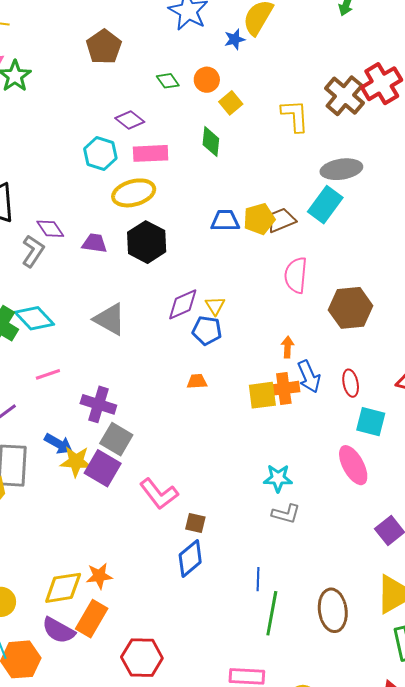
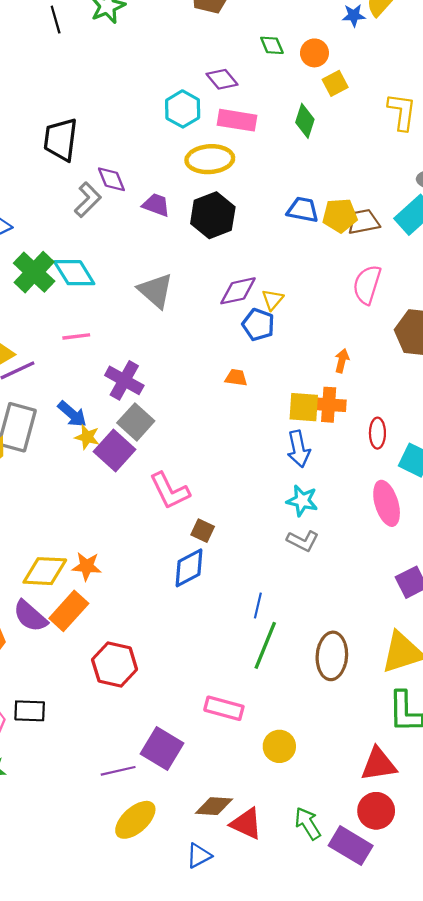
blue arrow: (309, 376) -> (299, 449), moved
red ellipse: (351, 383) -> (377, 433), moved
yellow star: (76, 461) -> (87, 437), size x0.7

